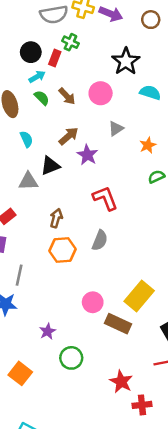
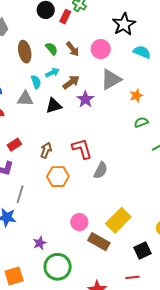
cyan arrow: (37, 77) -> (52, 73), moved
gray triangle: (116, 128) -> (111, 79), size x1.6
gray triangle: (28, 181) -> (25, 99), moved
red L-shape: (105, 198) -> (82, 149), moved
brown arrow: (56, 218) -> (46, 150), moved
gray semicircle: (100, 240) -> (101, 170), moved
green circle: (71, 358) -> (58, 267), size x1.4
orange square: (20, 373) -> (14, 276), turned 30

